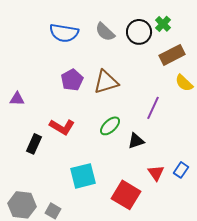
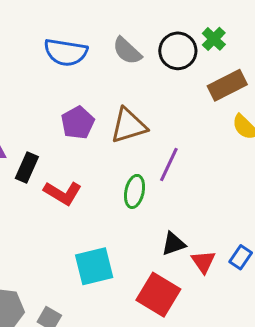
purple line: (153, 108) -> (169, 165), moved
green ellipse: (110, 126) -> (135, 191), turned -35
black triangle: (136, 141) -> (173, 244), moved
black rectangle: (34, 144) -> (27, 168), moved

